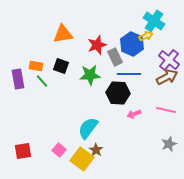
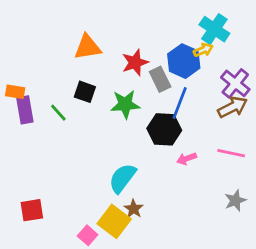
orange rectangle: (36, 66) -> (15, 92), moved
blue line: (129, 74) -> (180, 103), turned -70
pink square: (59, 150) -> (88, 235), moved

